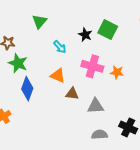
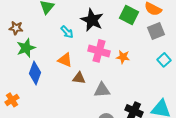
green square: (108, 30) -> (129, 15), moved
black star: (85, 35) -> (92, 20), size x1.6
green star: (18, 63) -> (26, 48), turned 30

